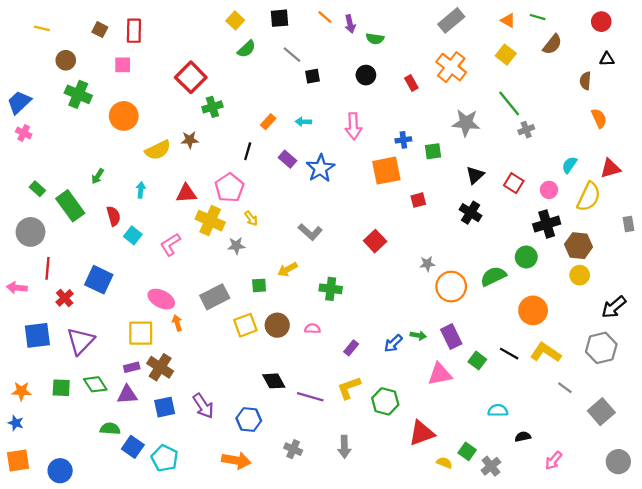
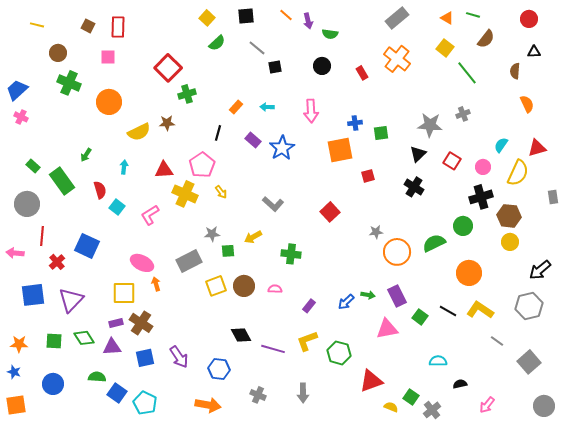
green line: (509, 103) -> (467, 73), moved
gray star: (466, 123) -> (430, 125), moved
gray star: (236, 246) -> (212, 234), moved
blue circle: (60, 471) -> (53, 384), moved

